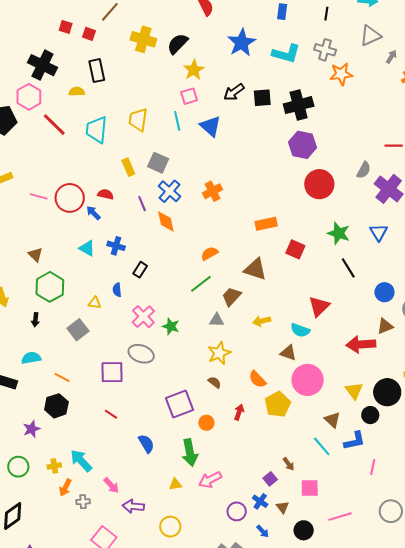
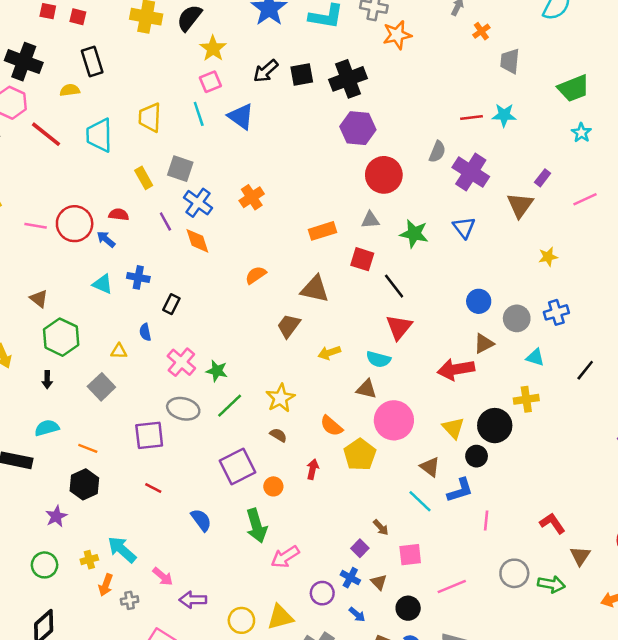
black line: (348, 268) -> (394, 286), moved
green line: (201, 284) -> (230, 406), moved
gray triangle: (217, 320) -> (370, 220), moved
yellow triangle: (175, 484) -> (280, 617), moved, size x1.6

